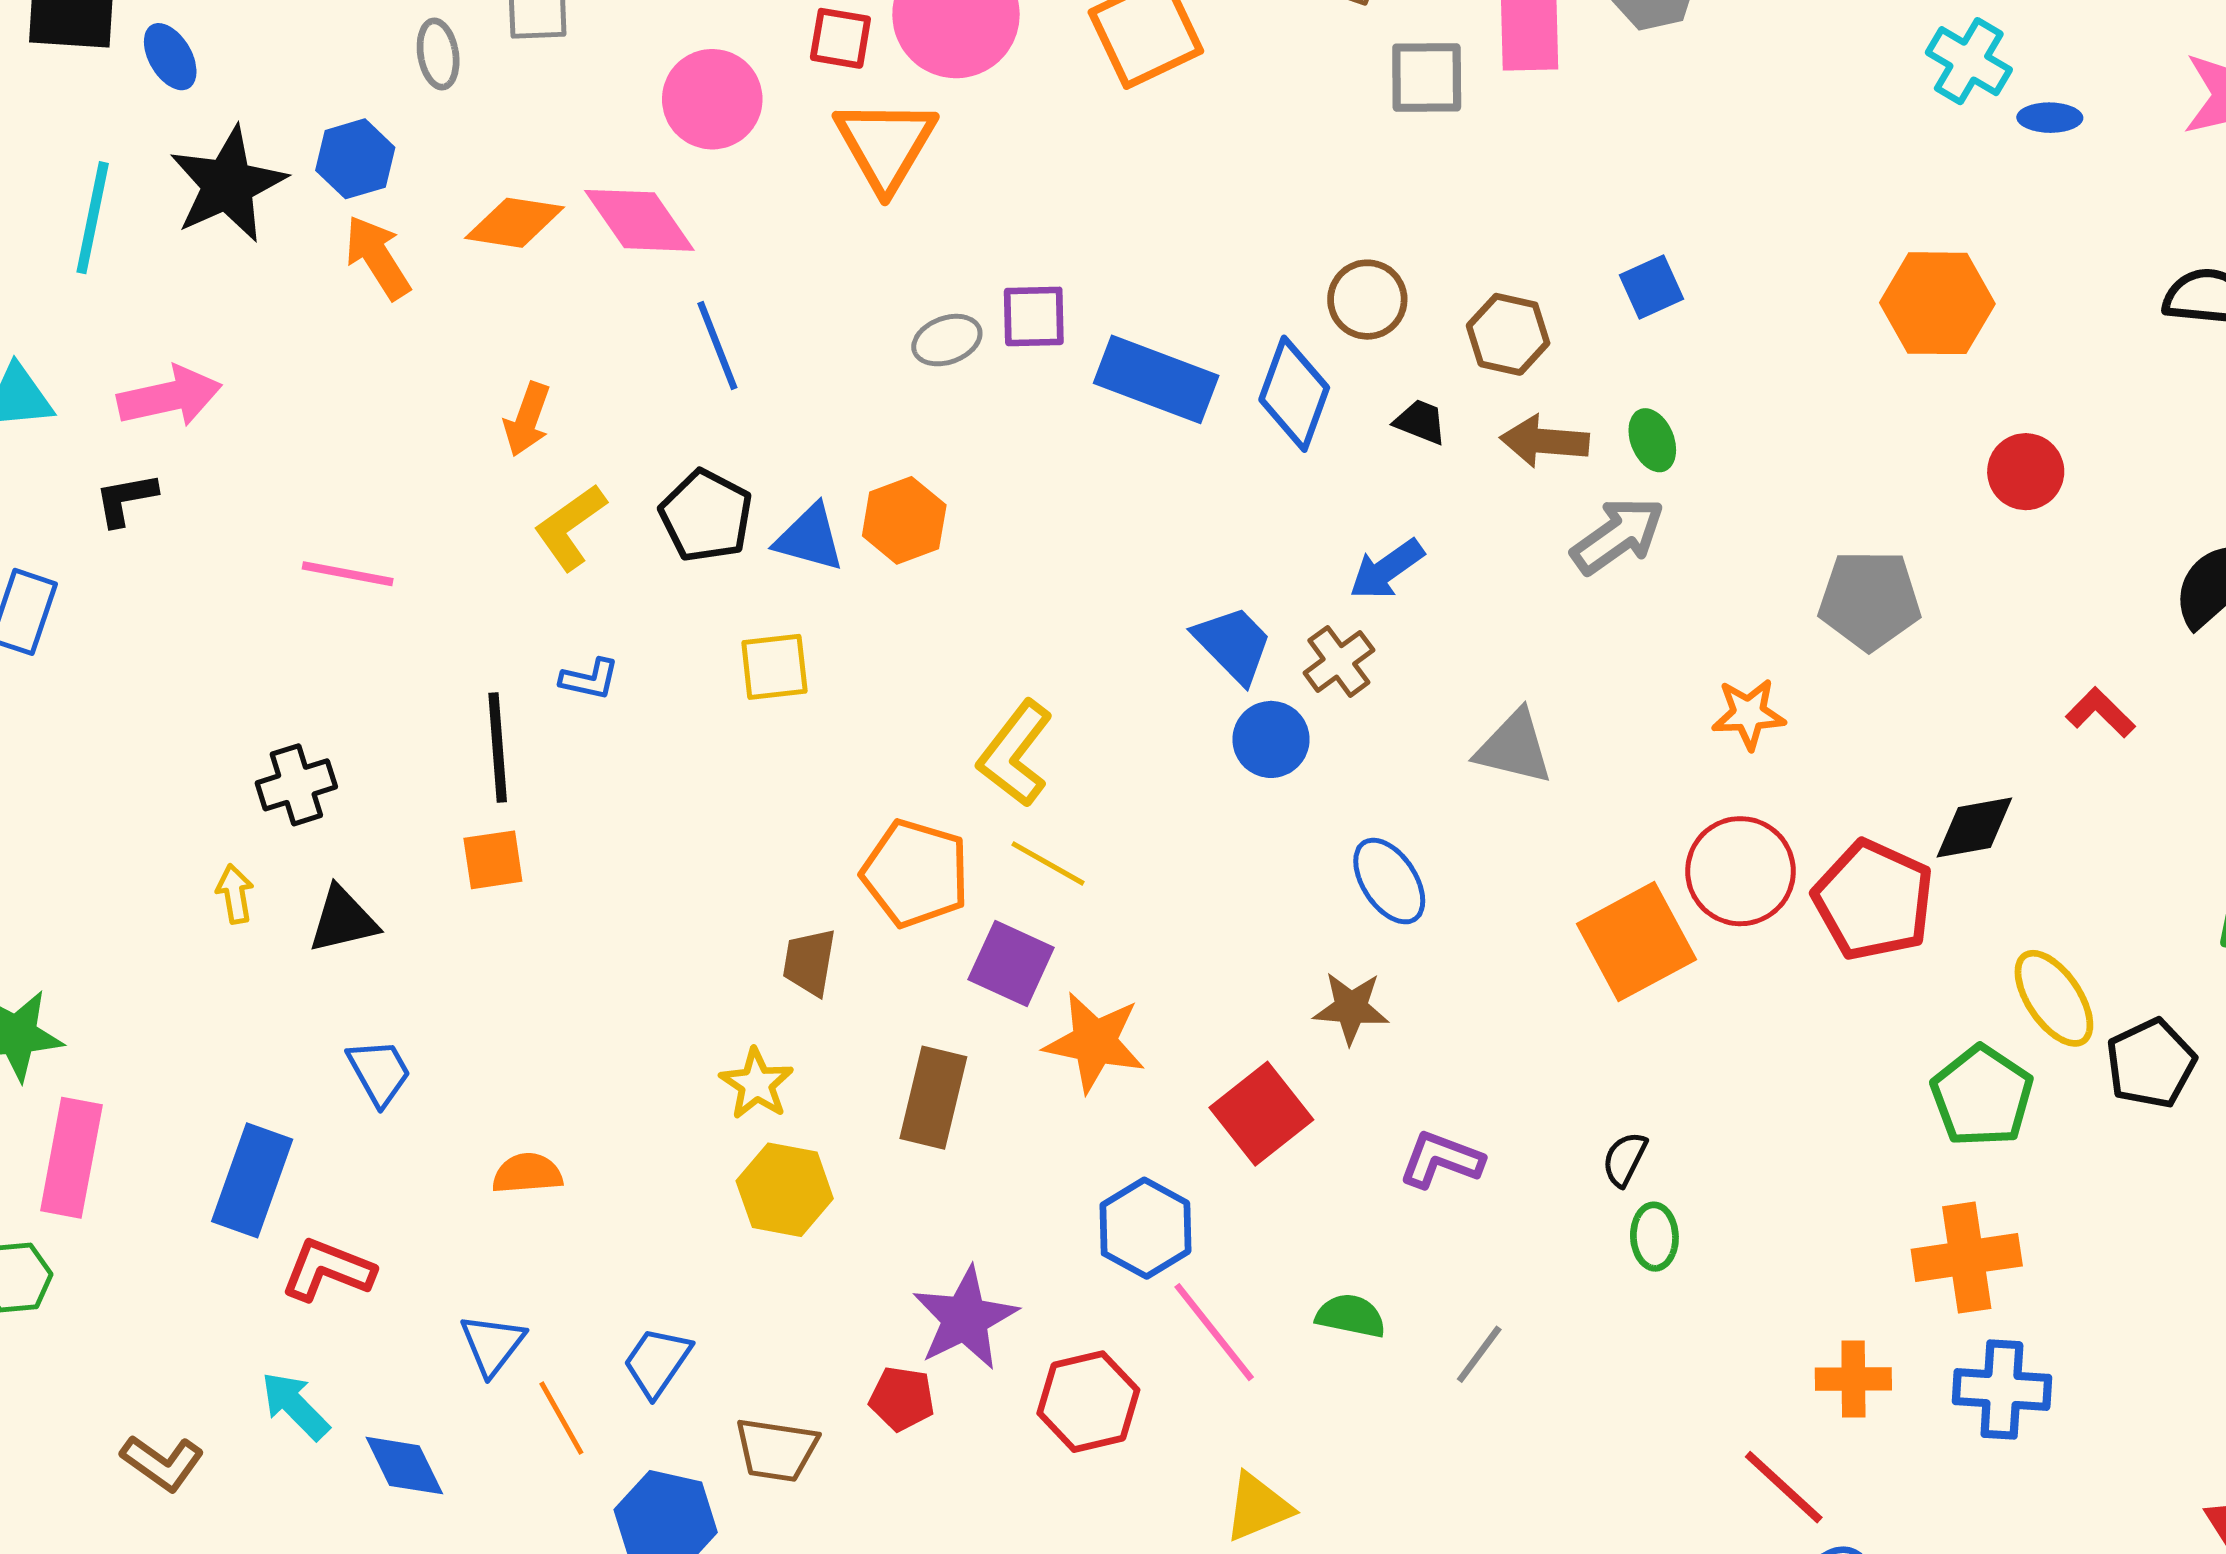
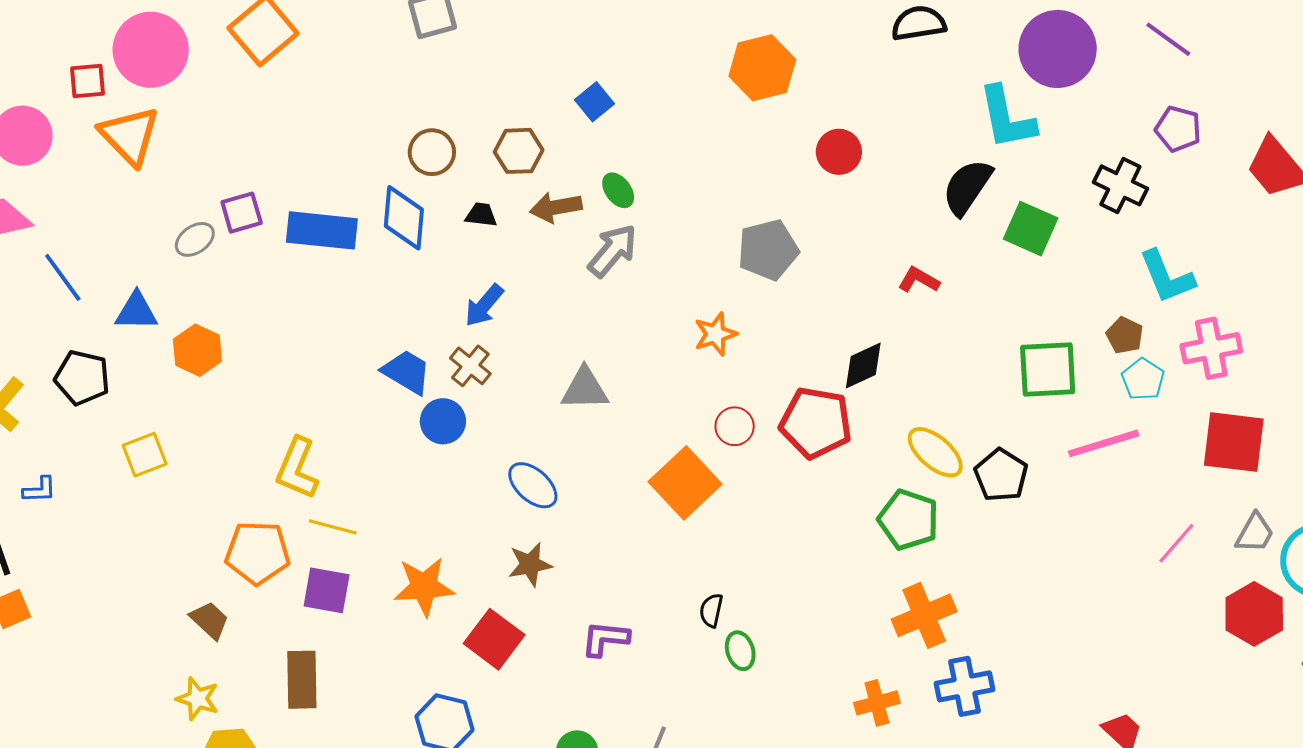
blue triangle: (810, 538) -> (136, 311), moved
red circle: (1740, 871) -> (735, 426), size x0.6
brown trapezoid: (809, 962) -> (210, 620), turned 138
orange star: (1095, 1042) -> (424, 587), moved

